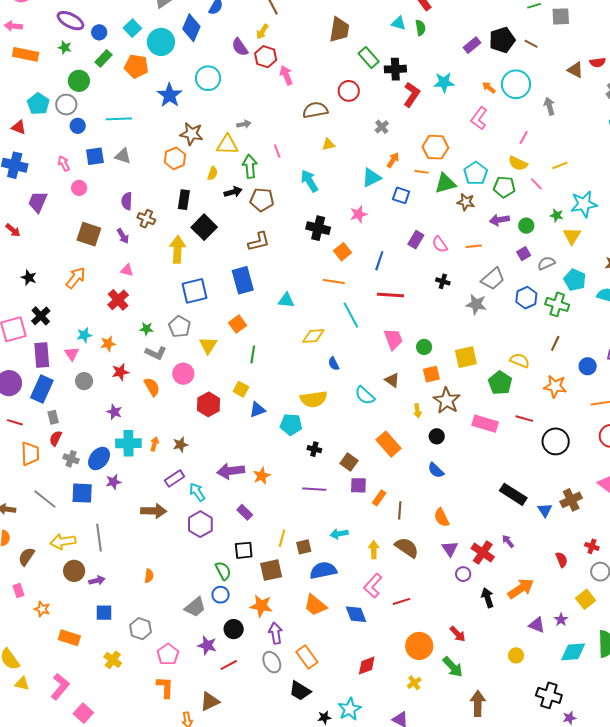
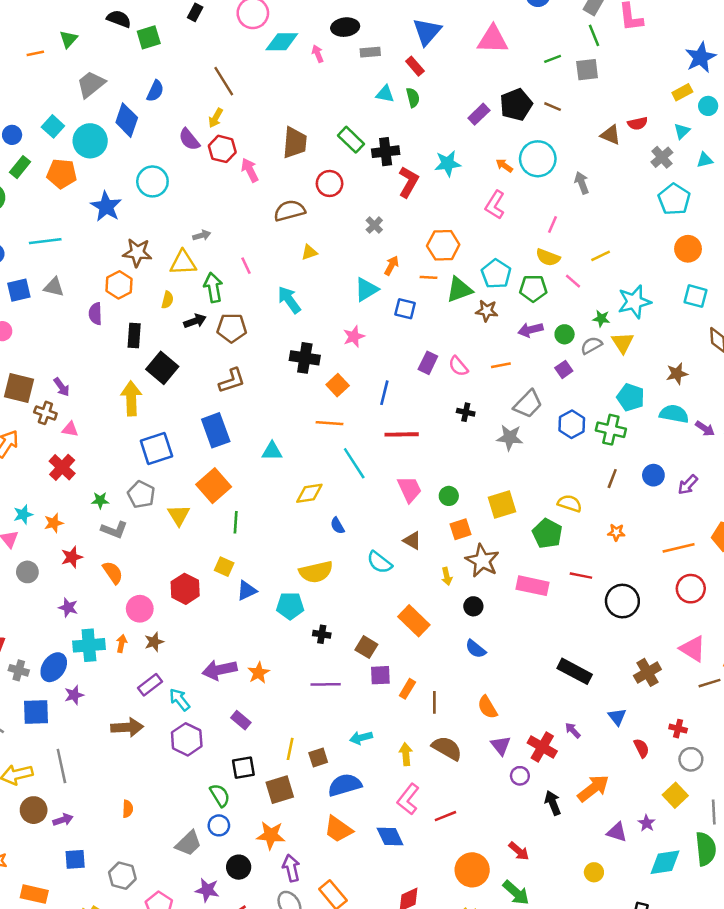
brown trapezoid: (339, 30) -> (295, 143), moved
purple semicircle: (127, 201) -> (95, 314), moved
brown cross: (146, 219) -> (45, 413), moved
gray semicircle: (546, 263) -> (591, 345), moved
orange square: (238, 324) -> (214, 486), size x1.5
blue circle: (588, 366) -> (653, 475), moved
pink circle: (183, 374) -> (140, 609), moved
orange star: (555, 386) -> (616, 532), size x0.6
blue triangle: (545, 510) -> (617, 717), moved

